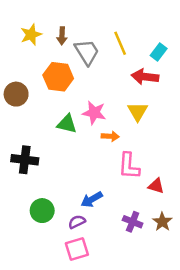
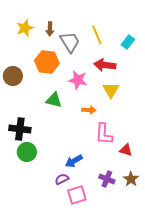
red arrow: (145, 77) -> (105, 65), moved
pink star: (94, 113) -> (78, 80), moved
green circle: (42, 211) -> (27, 152), moved
pink square: (77, 249) -> (77, 195), moved

